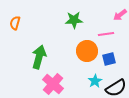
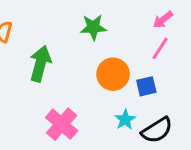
pink line: (106, 34) -> (160, 48), moved, turned -49
green arrow: (39, 57) -> (40, 64), moved

